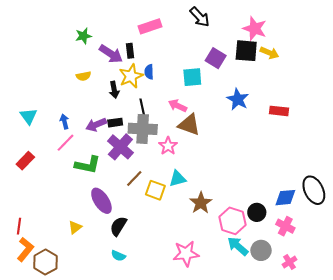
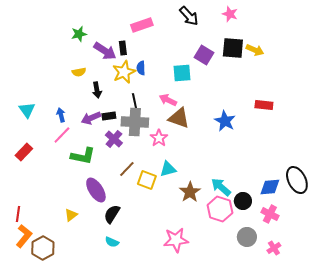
pink star: (255, 29) -> (230, 14), moved, size x0.7
black arrow: (114, 90) -> (97, 90), moved
blue star: (238, 99) -> (225, 121), moved
purple cross: (120, 147) -> (114, 139), size x0.7
cyan arrow: (238, 246) -> (221, 187), moved

